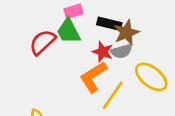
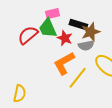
red star: (103, 52) -> (65, 38), moved

